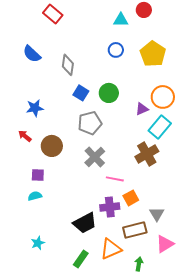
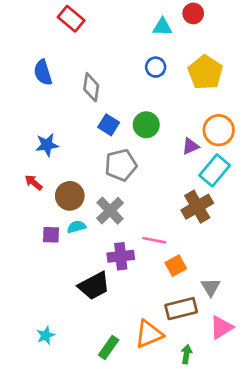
blue semicircle: (32, 54) -> (43, 72), turned 30
gray cross: (95, 157) -> (110, 211), moved
cyan semicircle: (35, 196) -> (76, 227), moved
purple cross: (110, 207) -> (121, 256), moved
black trapezoid: (85, 223) -> (94, 286), moved
cyan star: (38, 243) -> (46, 335), moved

